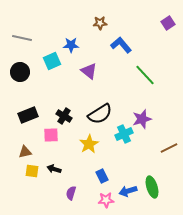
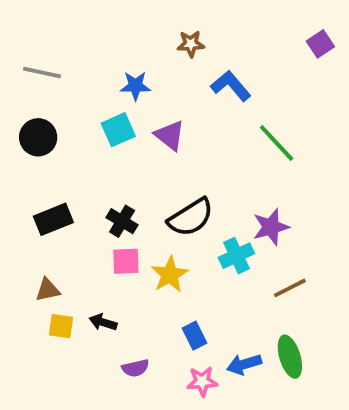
cyan square: (52, 61) -> (118, 130), moved
pink square: (51, 135) -> (126, 261), moved
brown line: (169, 148) -> (290, 288), moved
purple semicircle: (71, 193) -> (135, 368), turned -120

